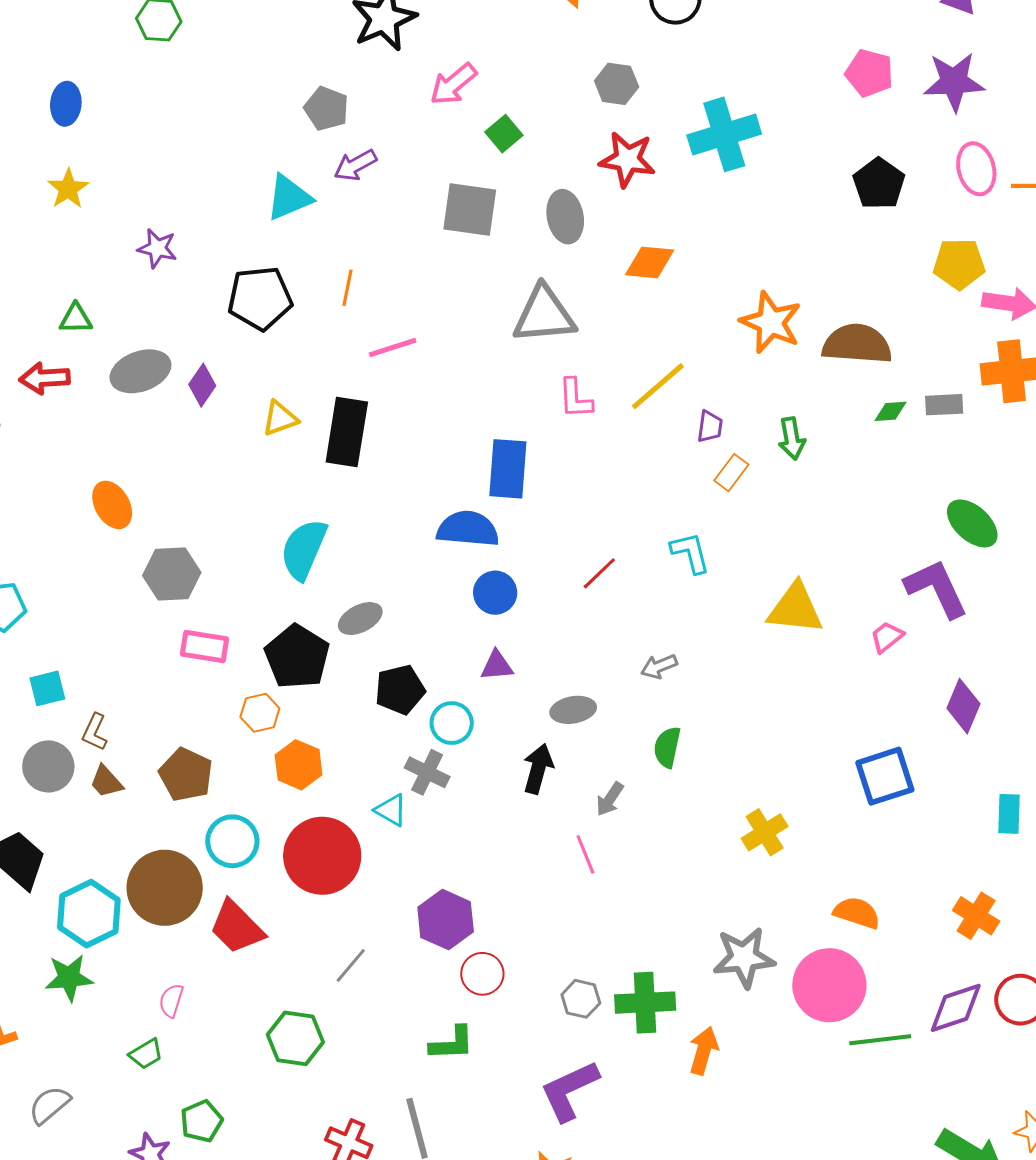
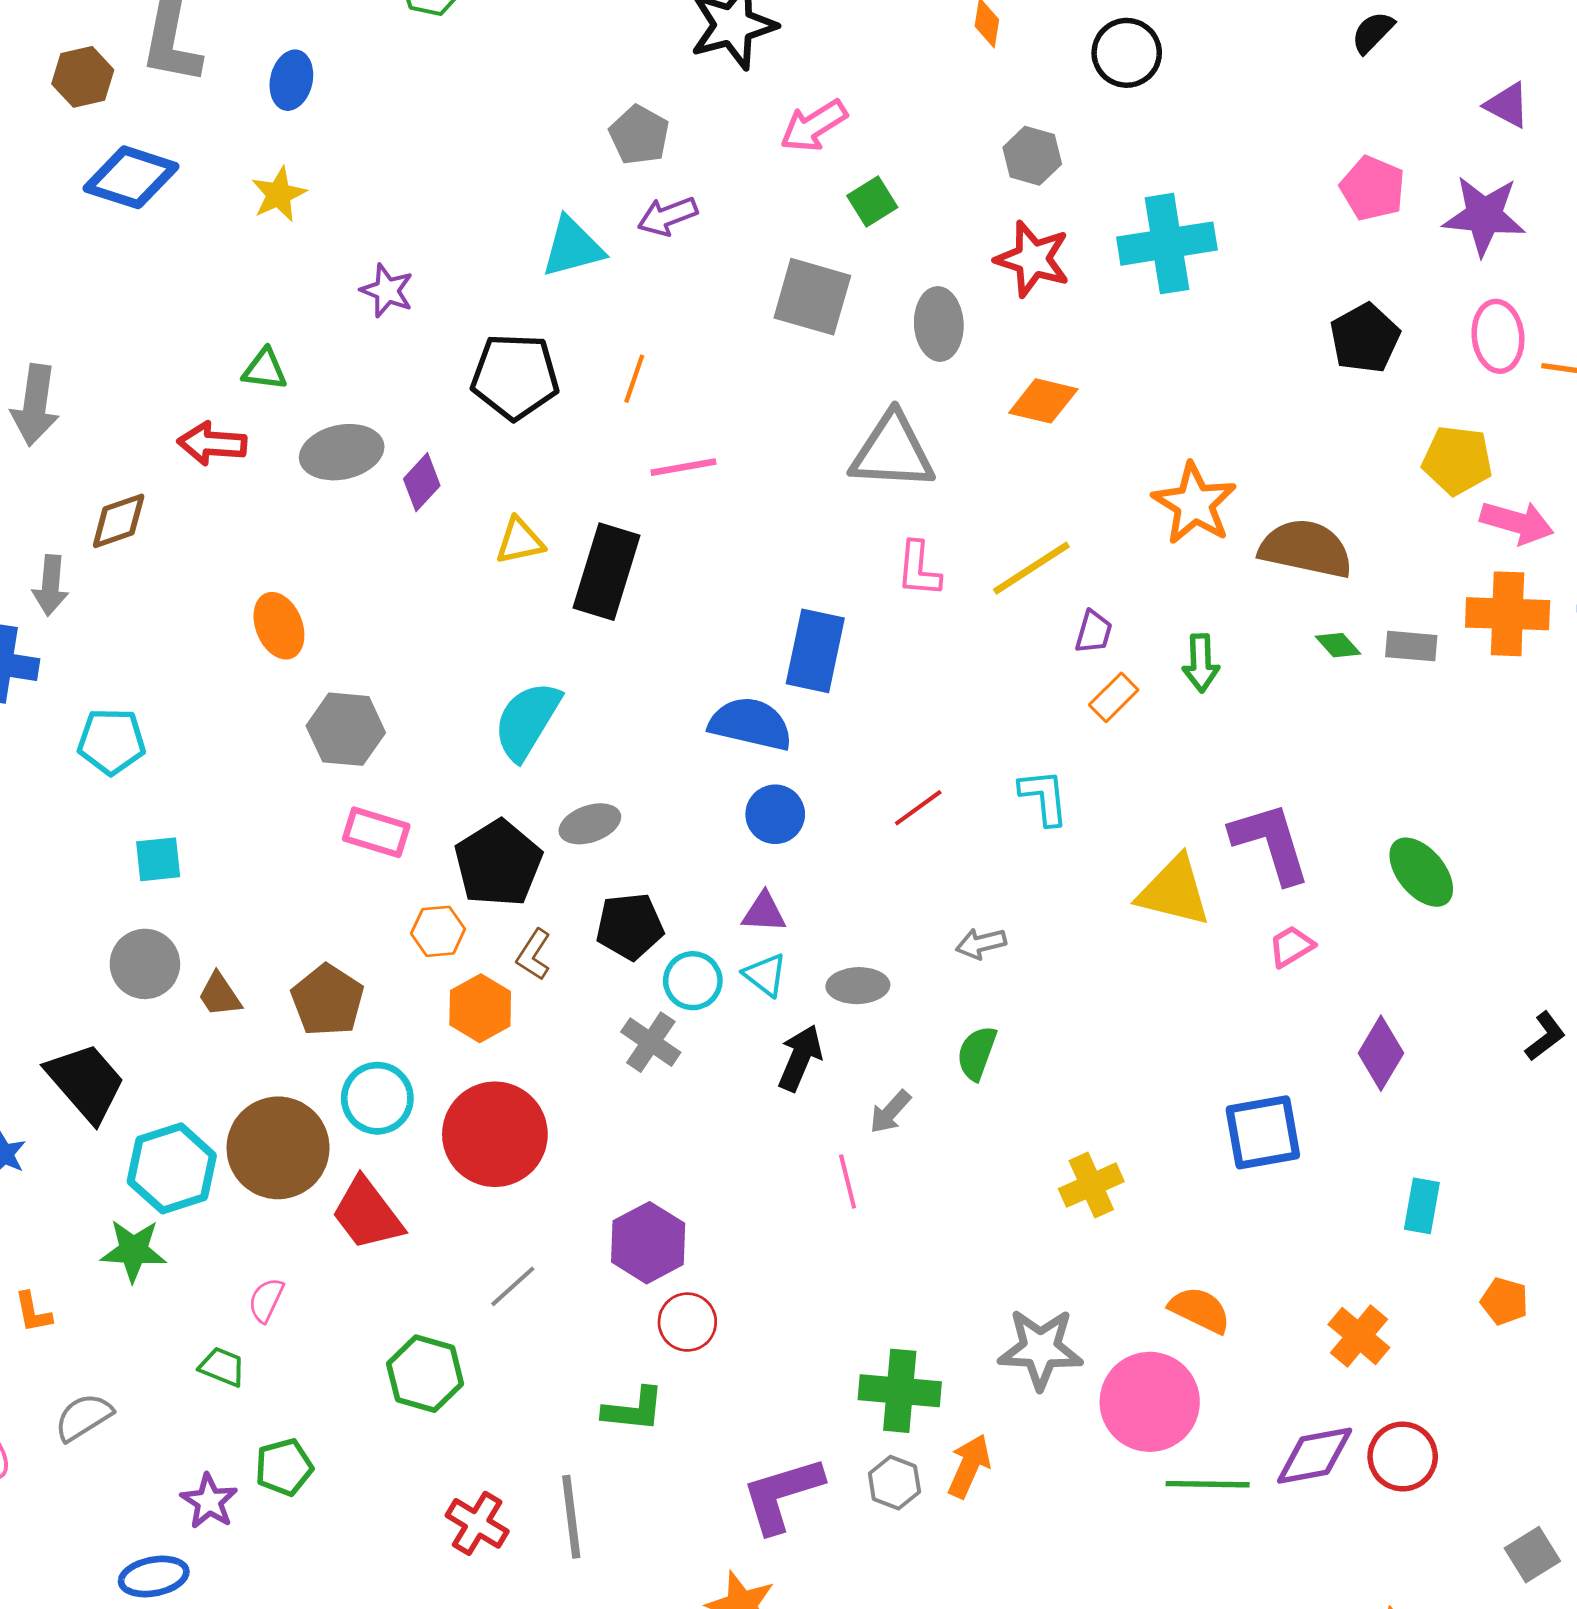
green diamond: (890, 411) -> (1338, 645), turned 44
green ellipse: (972, 523) -> (1421, 872), moved
purple L-shape: (936, 588) -> (1271, 843), moved
brown L-shape: (95, 732) -> (534, 955), moved
cyan triangle: (391, 810) -> (765, 975), moved
gray hexagon: (581, 999) -> (894, 1483), moved
green trapezoid: (146, 1054) -> (222, 1367), turned -135

